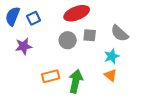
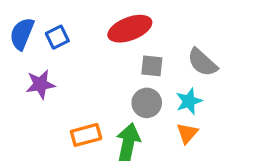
gray circle: (68, 40) -> (147, 103), moved
orange triangle: (111, 75) -> (187, 133), turned 32

